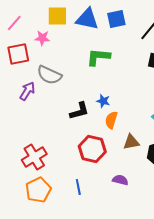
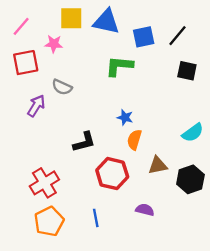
blue square: (116, 19) -> (144, 37), moved
gray semicircle: (49, 75) -> (62, 87), size x0.7
black L-shape: (79, 111) -> (84, 142), moved

